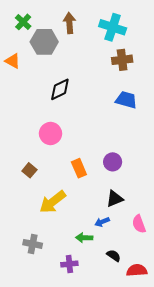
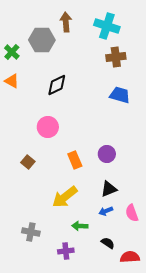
green cross: (23, 22) -> (12, 52), moved
orange triangle: (13, 61) -> (12, 81), moved
yellow arrow: (53, 202) -> (65, 197), moved
blue arrow: (102, 222) -> (106, 211), moved

